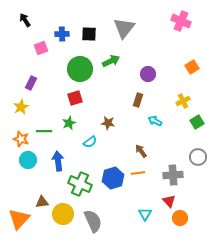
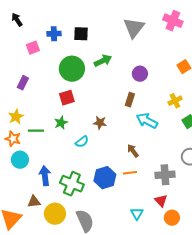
gray triangle: (124, 28) -> (134, 28), moved
yellow star: (21, 107) -> (16, 117), moved
cyan arrow: (155, 121) -> (147, 121), size x1.5
blue arrow: (58, 161) -> (45, 176), moved

